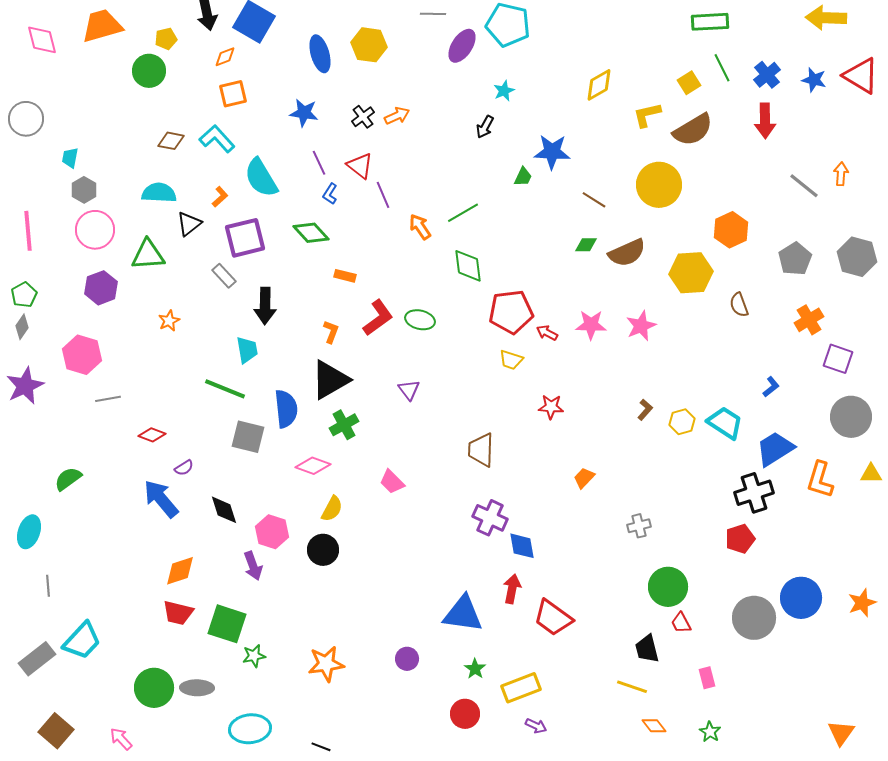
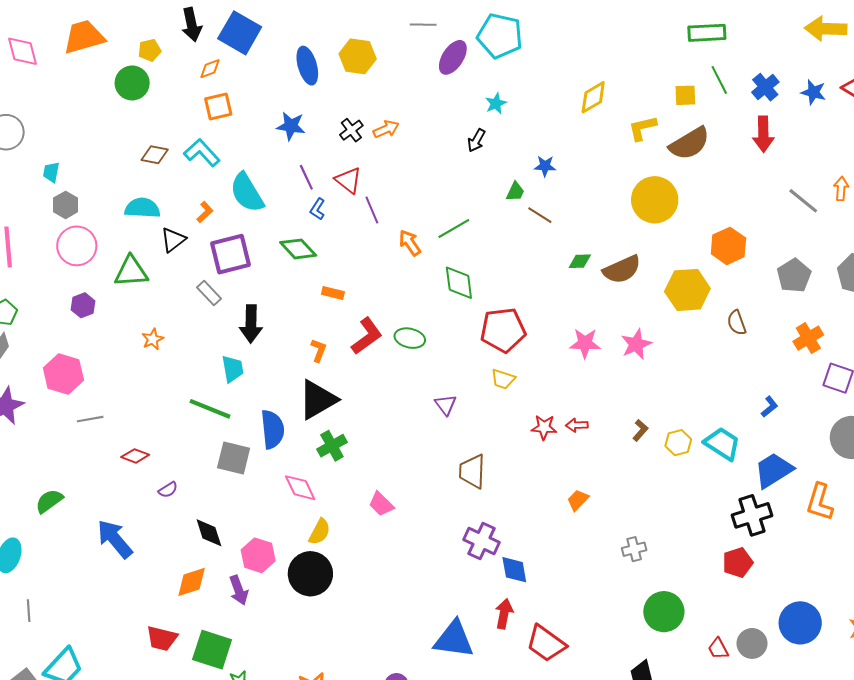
yellow square: (689, 83) -> (685, 95), turned 30
blue star: (552, 152) -> (545, 166), size x0.6
brown line: (594, 200) -> (540, 215), moved
purple hexagon: (101, 288) -> (83, 305), size x0.7
red arrow: (547, 333) -> (577, 425), moved, turned -30
purple triangle: (409, 390) -> (446, 405), moved
pink diamond: (313, 466) -> (300, 488), turned 44
blue arrow: (161, 499) -> (115, 539), moved
black circle: (323, 550) -> (310, 574), size x1.4
orange diamond: (180, 571) -> (192, 582), moved
gray circle: (754, 618) -> (752, 643), size x0.7
red trapezoid: (681, 623) -> (718, 649), moved

